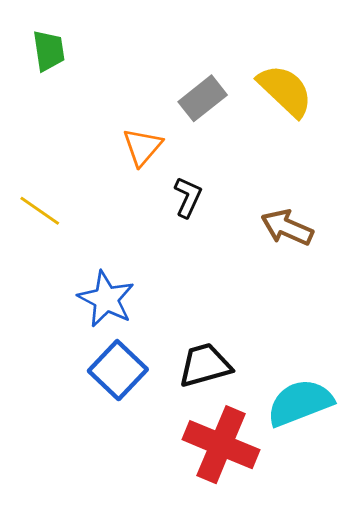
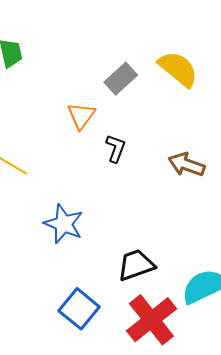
blue square: (118, 370) -> (79, 309), moved
red cross: (221, 445) -> (151, 320), turned 33

